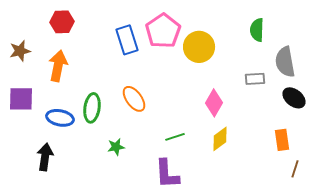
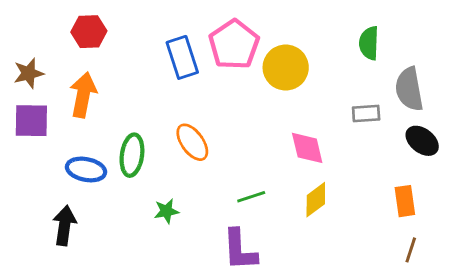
purple square: (21, 99) -> (31, 121), moved
pink diamond: (214, 103) -> (307, 148), turned -44
brown line: (295, 169) -> (411, 250), moved

